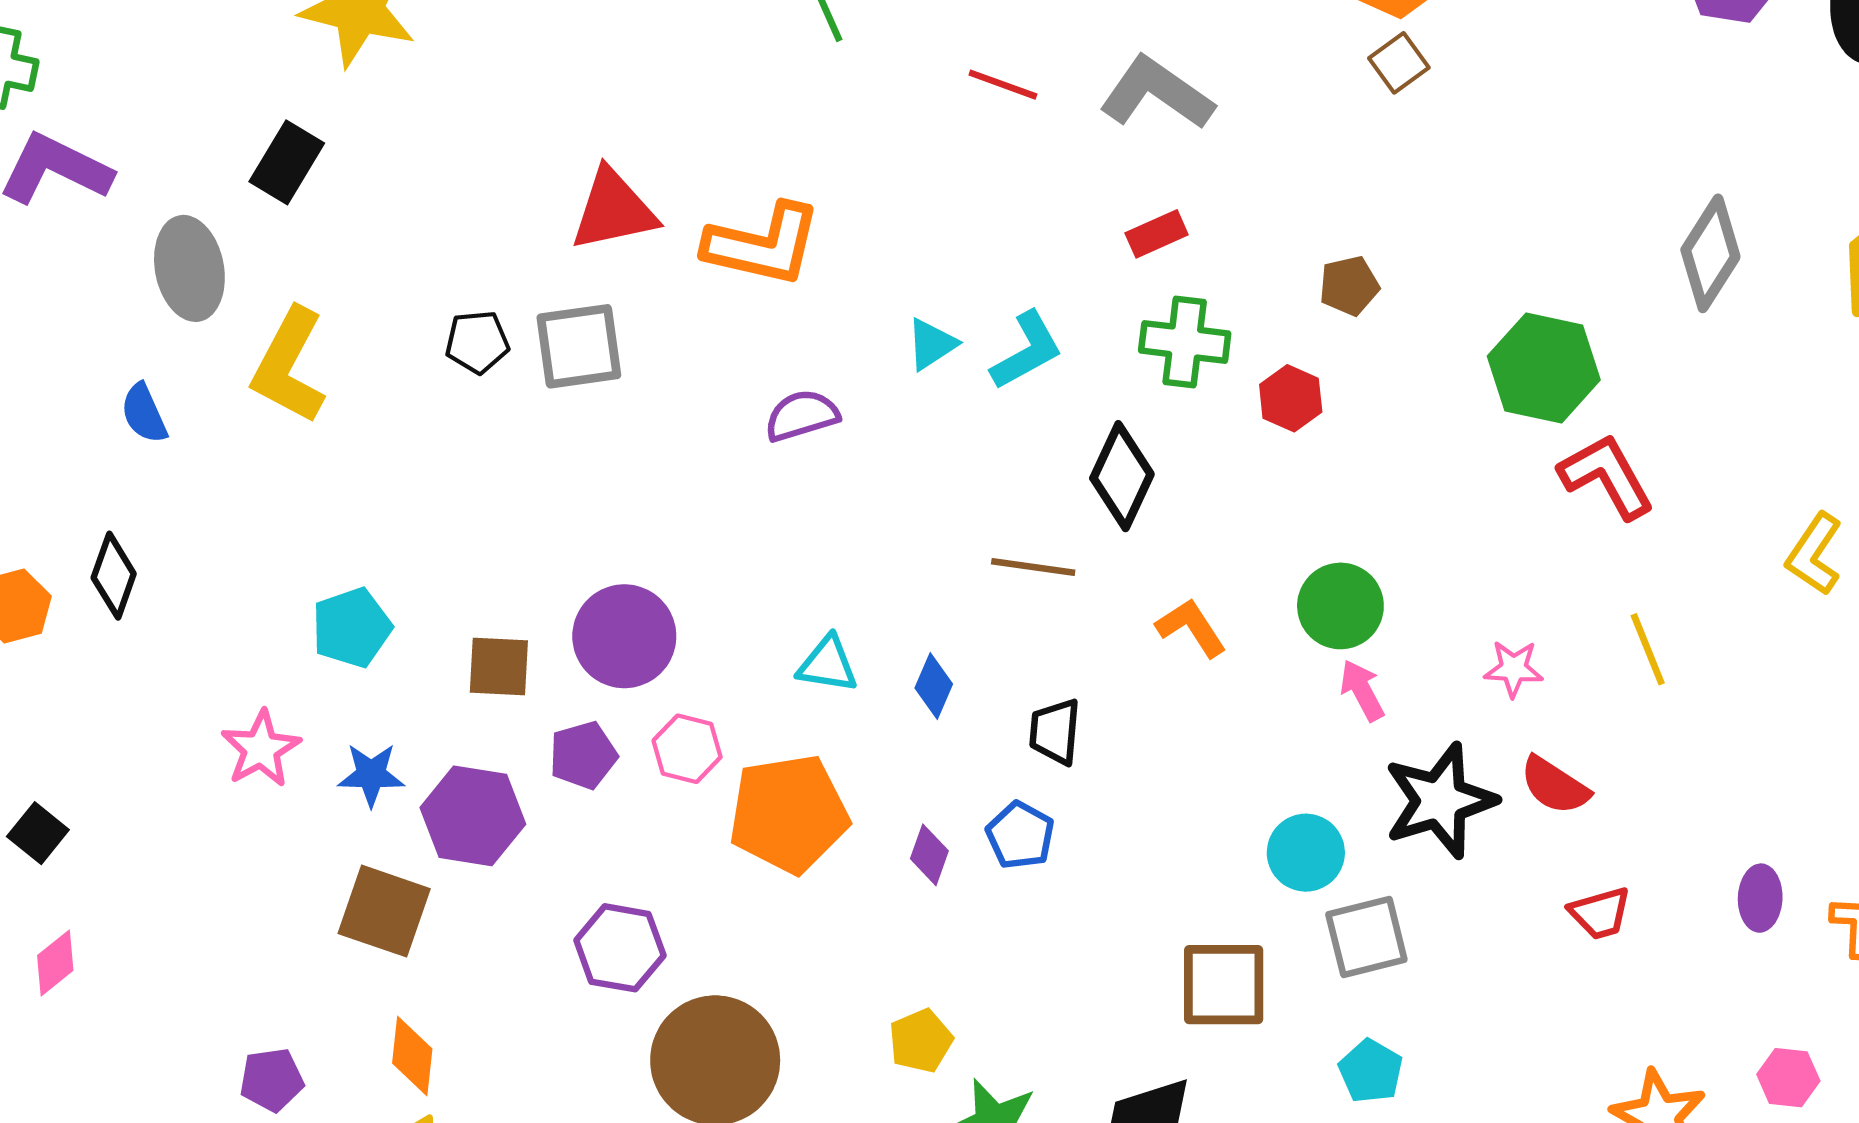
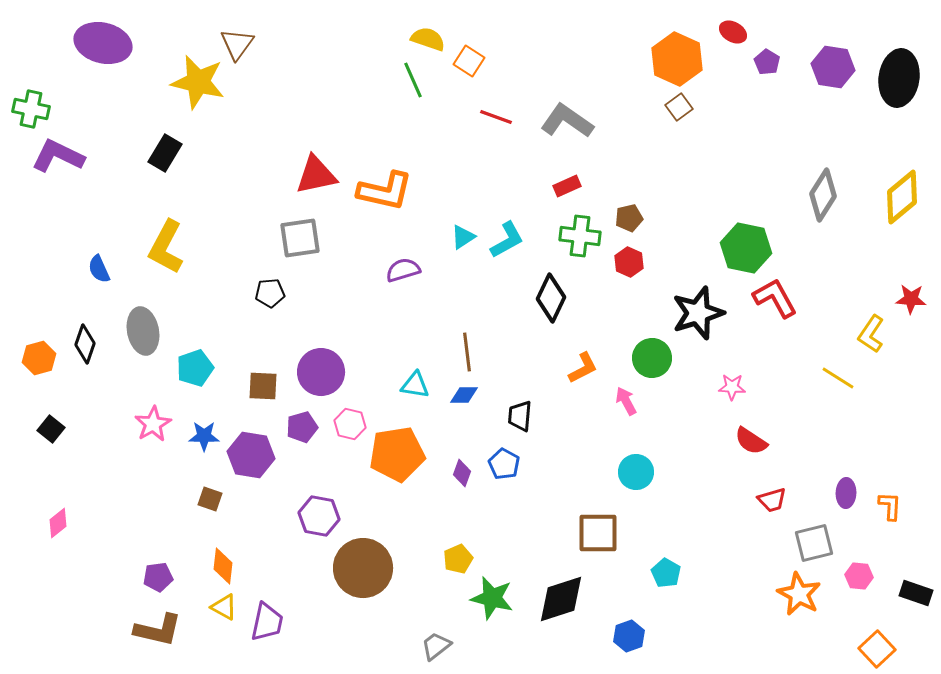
gray ellipse: (189, 268) -> (143, 331), moved
brown pentagon: (1349, 286) -> (629, 218), moved
black pentagon: (477, 342) -> (270, 293), moved
brown line: (1033, 567) -> (467, 352), moved, turned 75
orange L-shape: (1191, 628) -> (583, 368), turned 96
yellow line: (1648, 649) -> (838, 378), moved, turned -36
blue diamond: (934, 686) -> (464, 395), turned 68
pink arrow: (1362, 690) -> (626, 401), moved
black star: (1440, 801) -> (698, 313), moved
black square: (38, 833) -> (51, 429), moved
brown square: (384, 911) -> (210, 499), size x0.6
gray square: (1366, 937) -> (814, 543), moved

